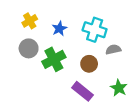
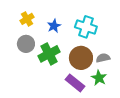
gray semicircle: (113, 49) -> (103, 58), moved
brown circle: (89, 64) -> (81, 58), size x1.5
green star: (119, 88) -> (99, 78), moved

